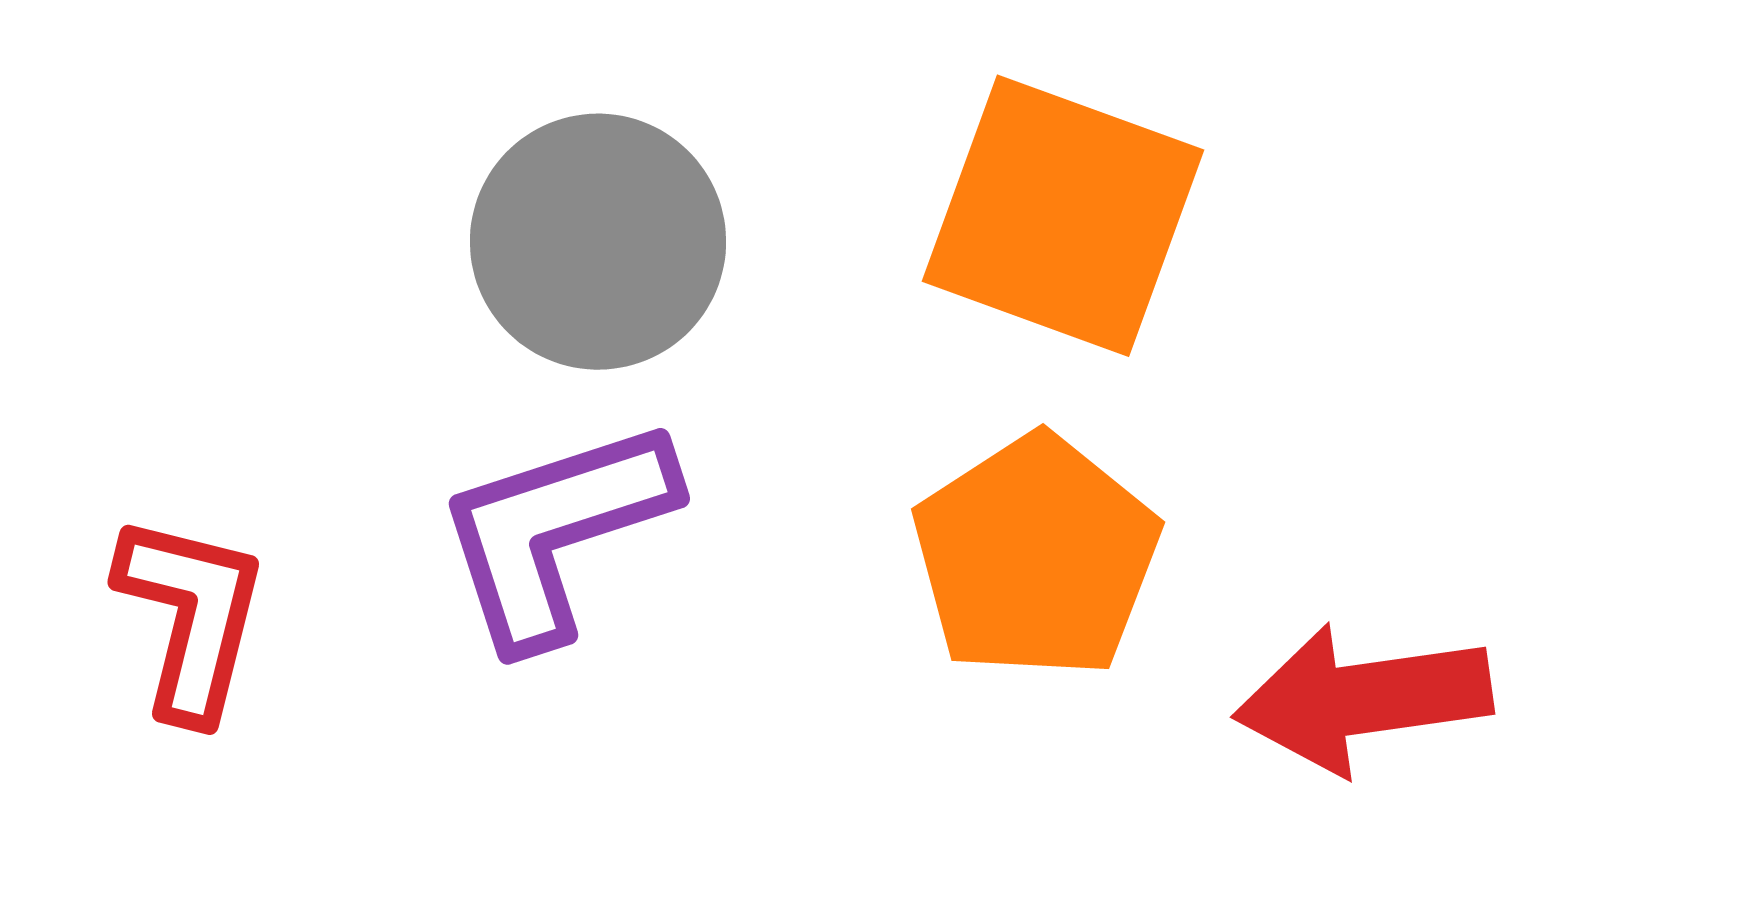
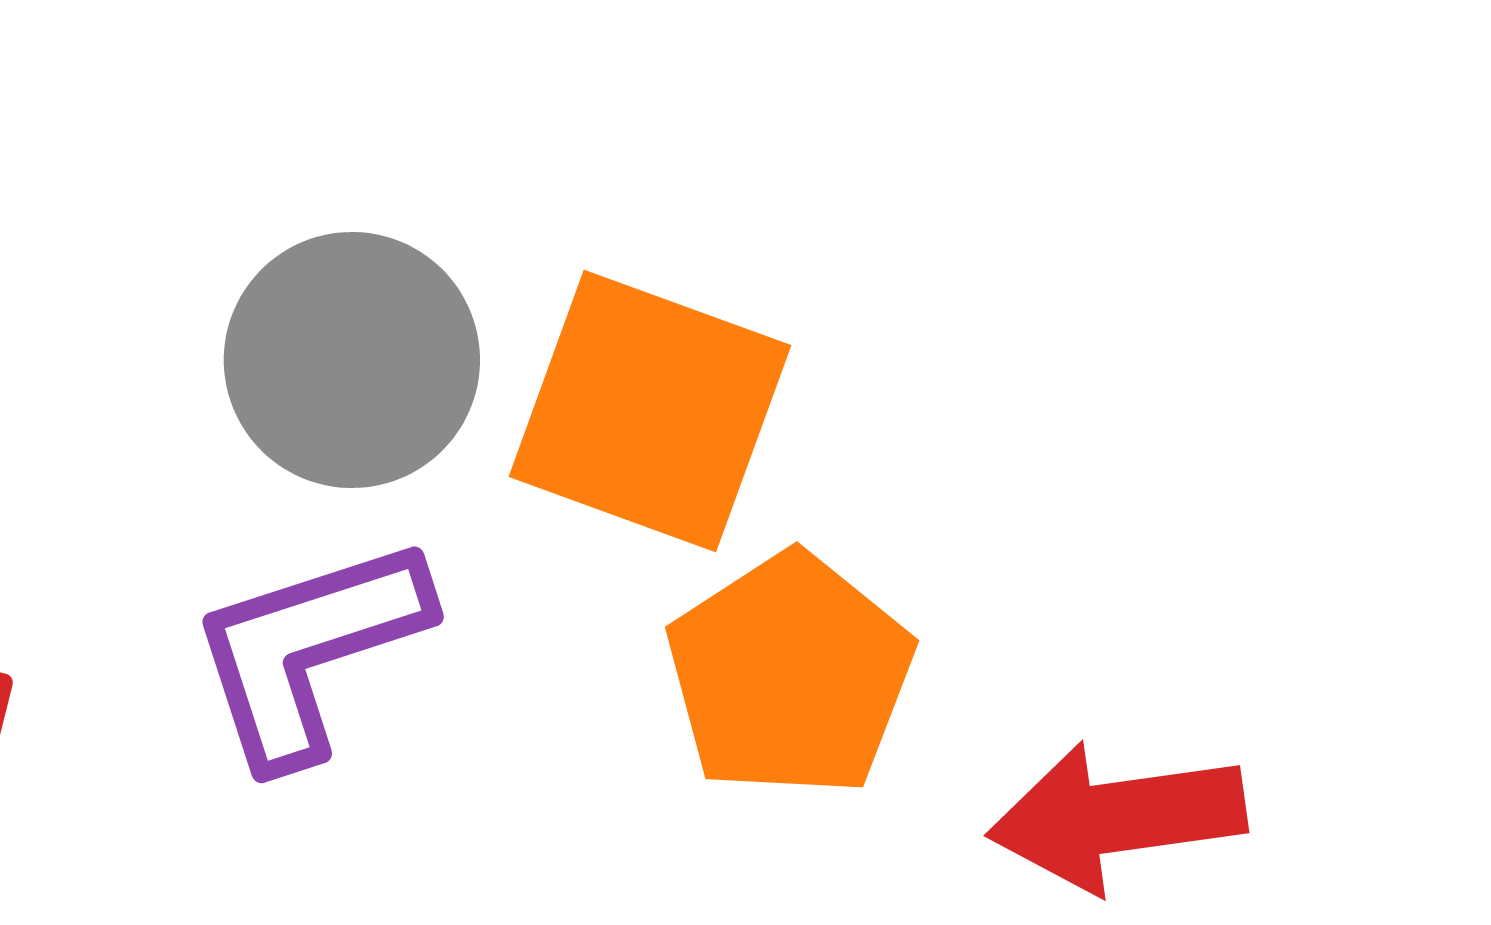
orange square: (1063, 216) -> (650, 411), moved

